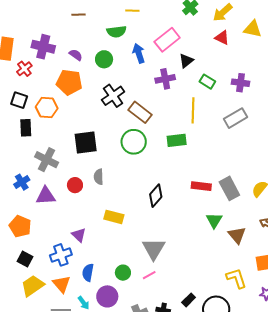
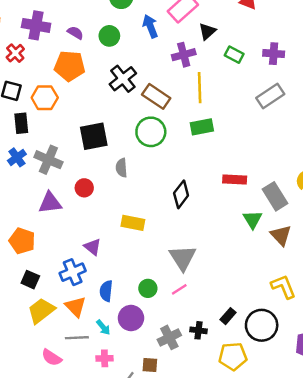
yellow line: (193, 110) -> (200, 88), moved
gray semicircle: (99, 177) -> (121, 168), moved
blue cross: (22, 182) -> (17, 157), moved
gray rectangle: (229, 188) -> (275, 196), moved

